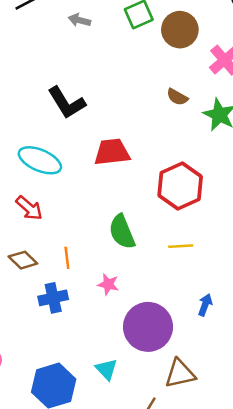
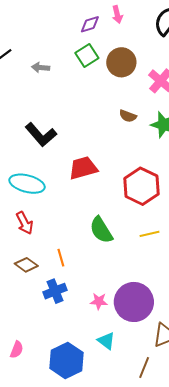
red arrow: (29, 208) -> (25, 223), turned 30
pink star: (108, 284) -> (99, 301), moved

